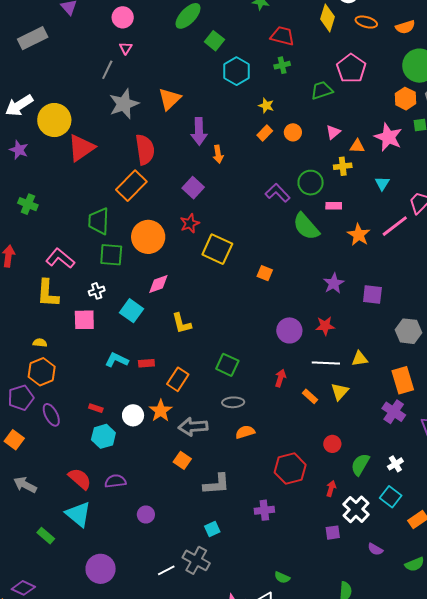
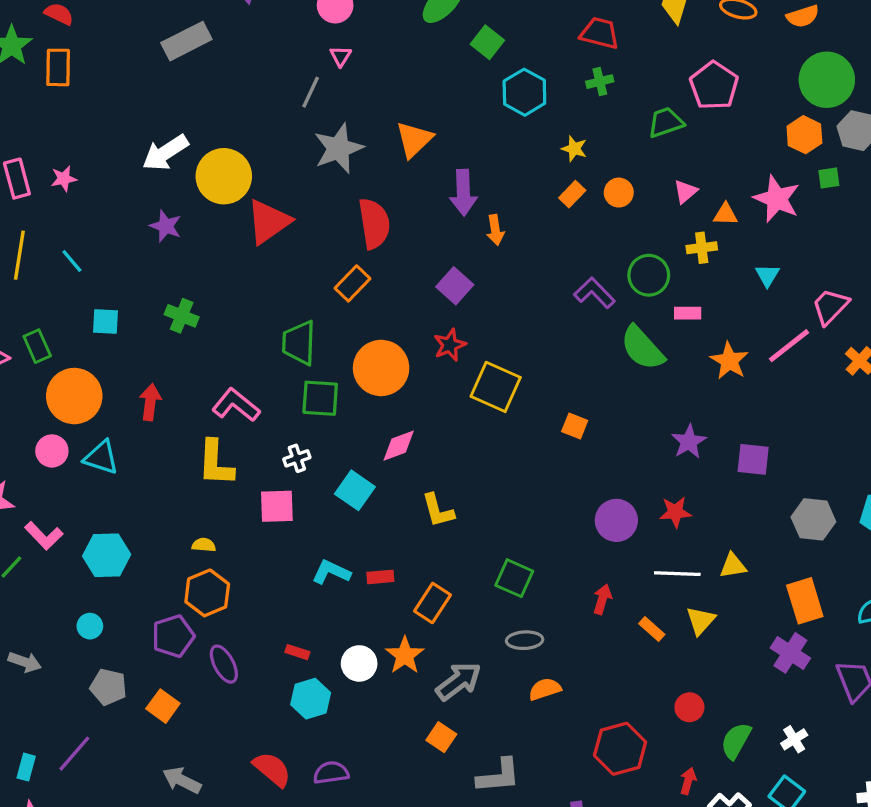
orange rectangle: (131, 186) -> (352, 283), size x0.7
gray arrow: (193, 427) -> (459, 681), turned 148

